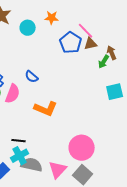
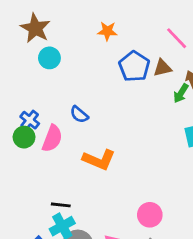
cyan circle: (28, 28) -> (49, 58), moved
pink line: (86, 31) -> (177, 38), moved
pink circle: (82, 148) -> (150, 215), size x0.7

